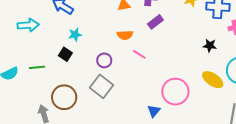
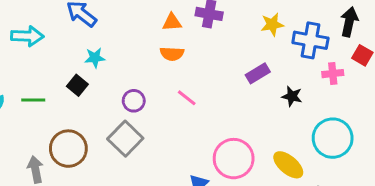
purple rectangle: (155, 22) -> (258, 73), moved
orange semicircle: (125, 35) -> (172, 54), moved
yellow ellipse: (213, 80) -> (288, 165), moved

